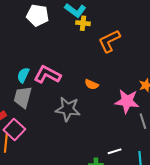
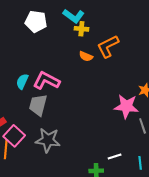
orange semicircle: (92, 84) -> (86, 56), moved
gray trapezoid: (23, 97) -> (38, 105), moved
gray star: (68, 109) -> (48, 140), moved

